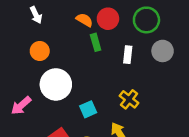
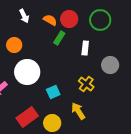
white arrow: (36, 15) -> (24, 16), moved
green rectangle: (96, 42) -> (59, 38), turned 48
gray circle: (163, 51) -> (110, 65), moved

